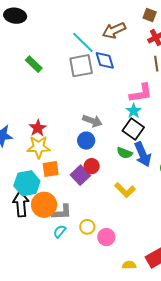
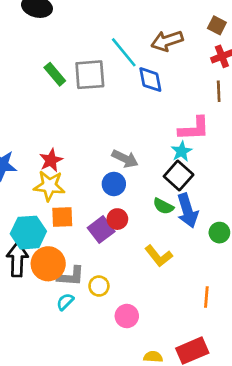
gray square: (81, 66) -> (90, 75), moved
yellow circle: (87, 227) -> (99, 286), moved

